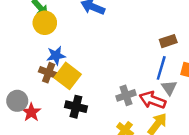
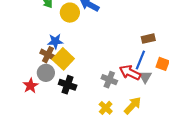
yellow circle: (45, 23) -> (70, 13), moved
gray cross: (126, 95) -> (109, 80), turned 35
red arrow: (153, 100) -> (130, 73), moved
gray circle: (17, 101) -> (46, 73), moved

